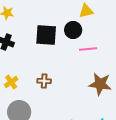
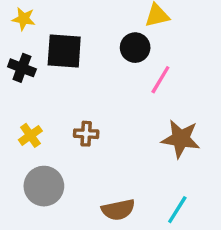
black square: (46, 35) -> (64, 51), moved
pink line: (88, 49) -> (160, 80), turned -54

